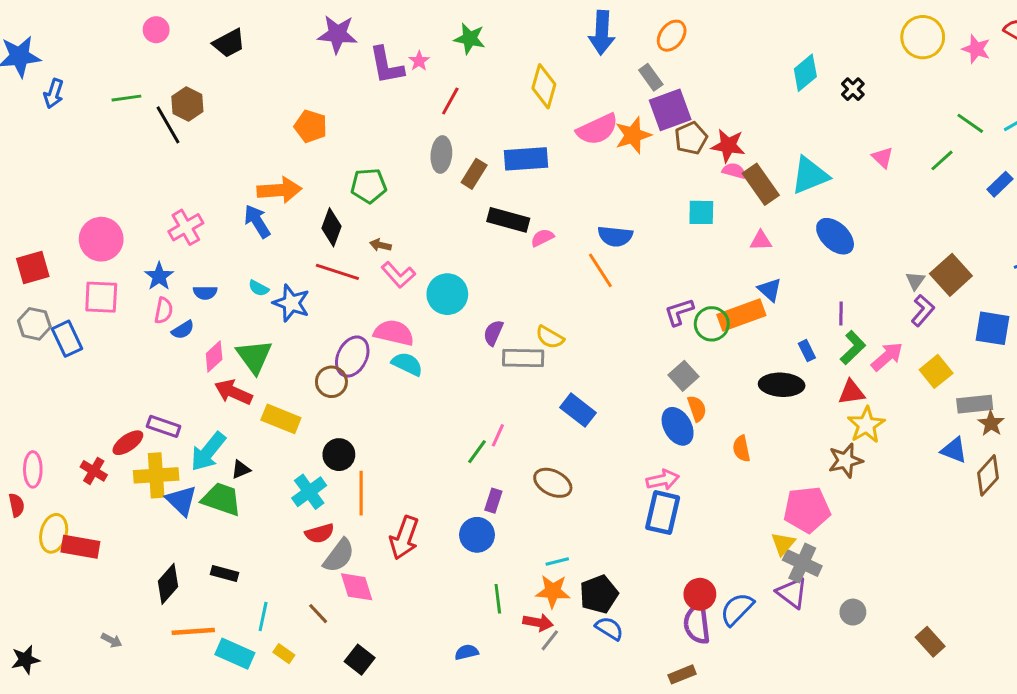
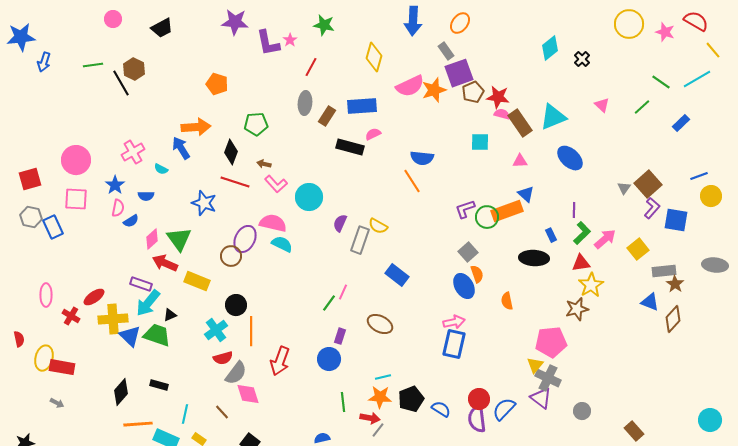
pink semicircle: (542, 238) -> (373, 134), moved
cyan semicircle: (259, 288) -> (161, 169), moved
purple L-shape: (923, 310) -> (652, 208), moved
gray rectangle: (523, 358) -> (360, 240), turned -72
purple rectangle: (164, 426) -> (141, 284), moved
pink ellipse: (33, 469) -> (46, 295), moved
blue semicircle: (609, 628) -> (441, 409), moved
gray arrow: (112, 640) -> (57, 403), moved

